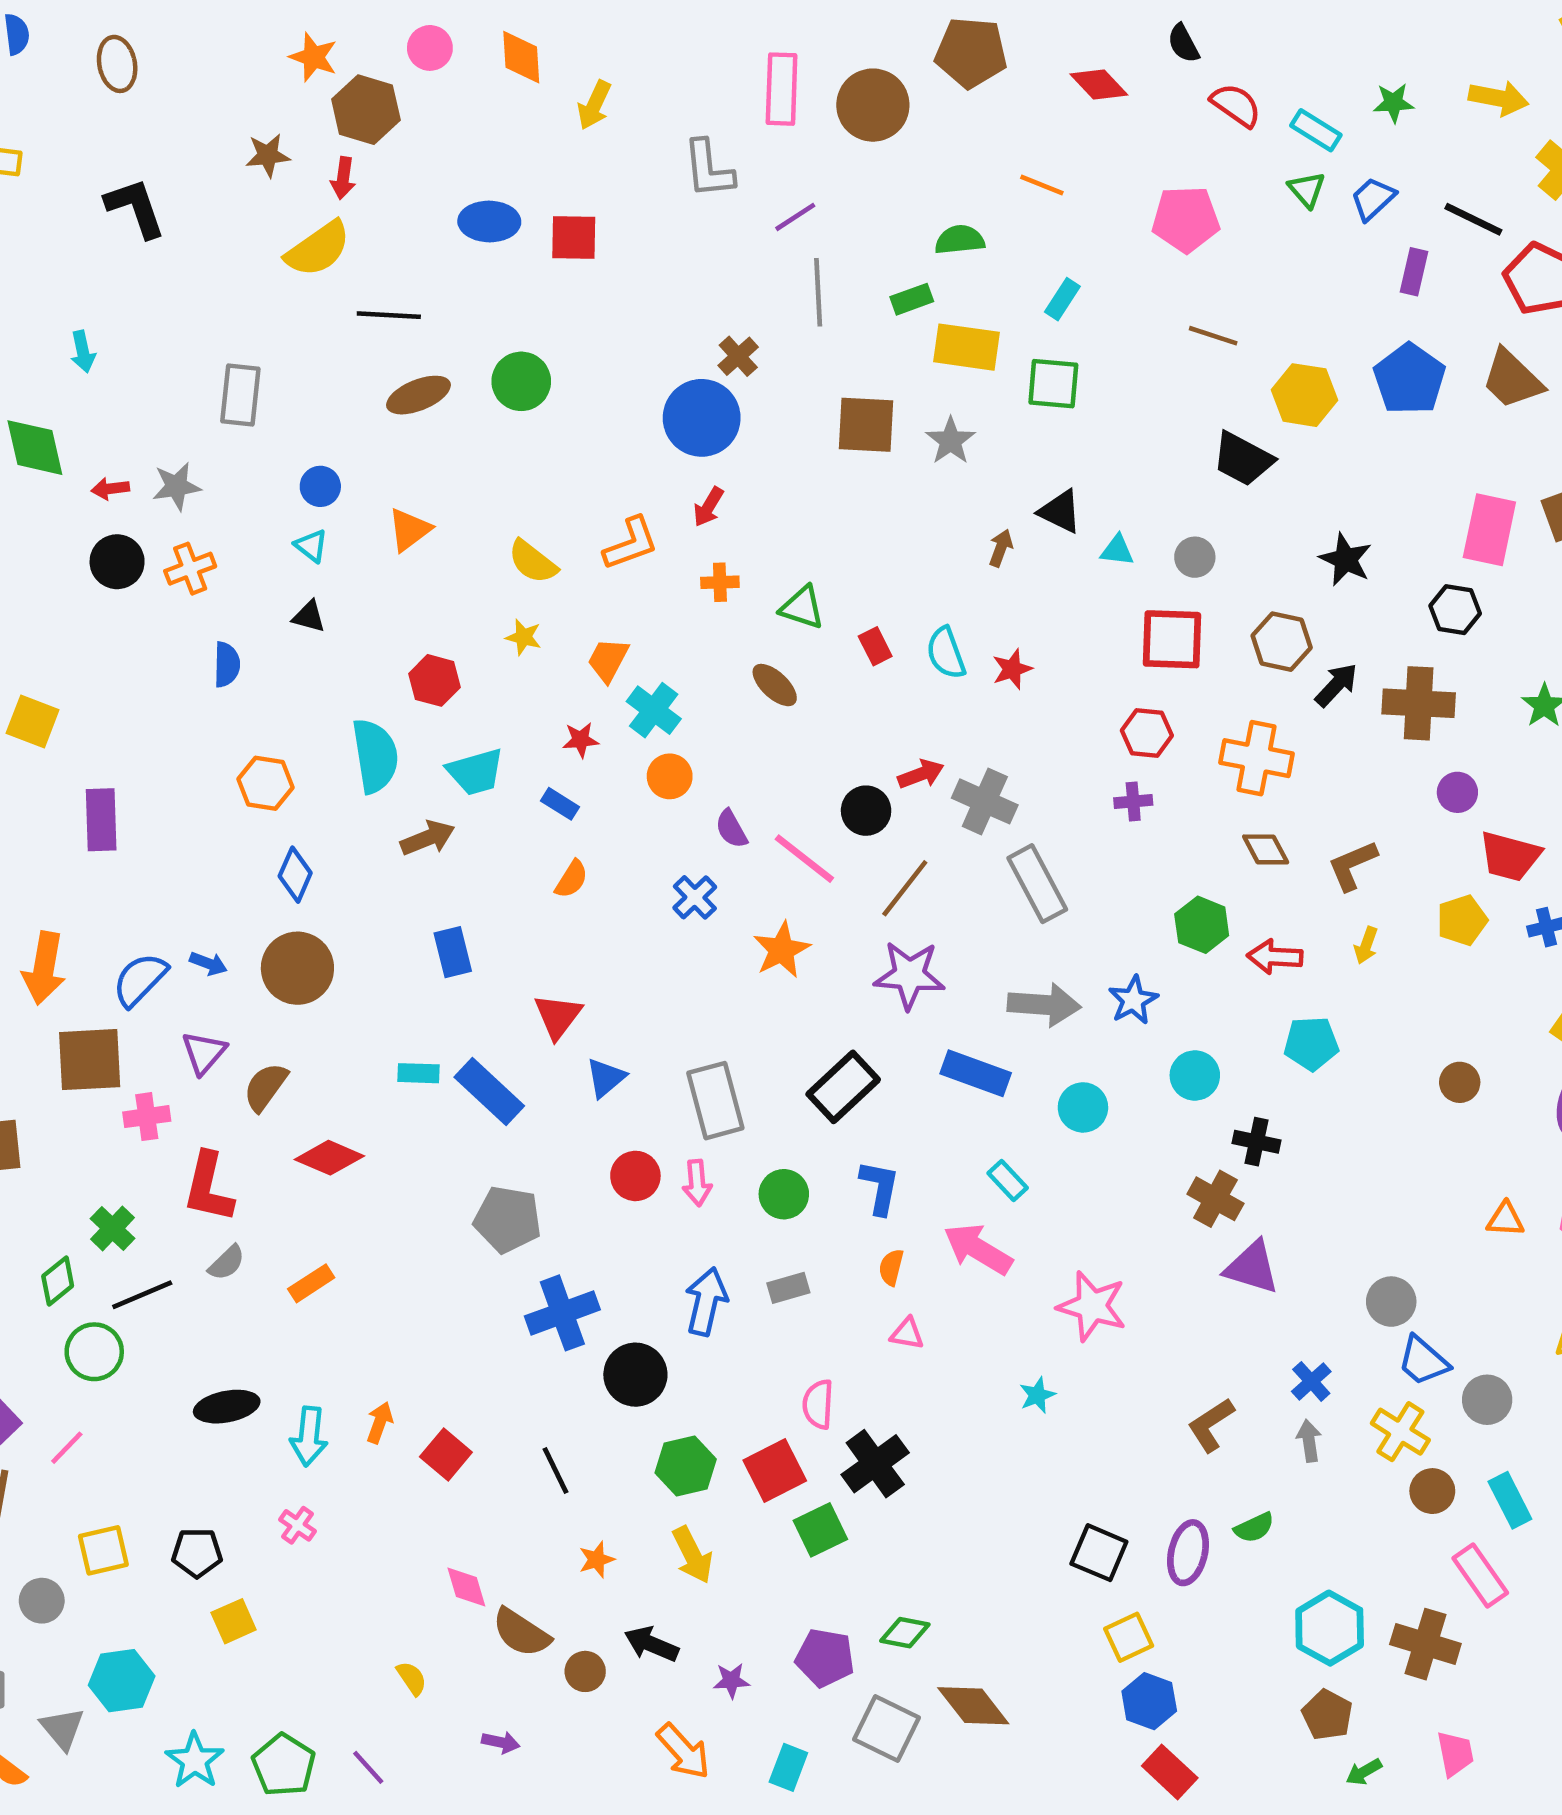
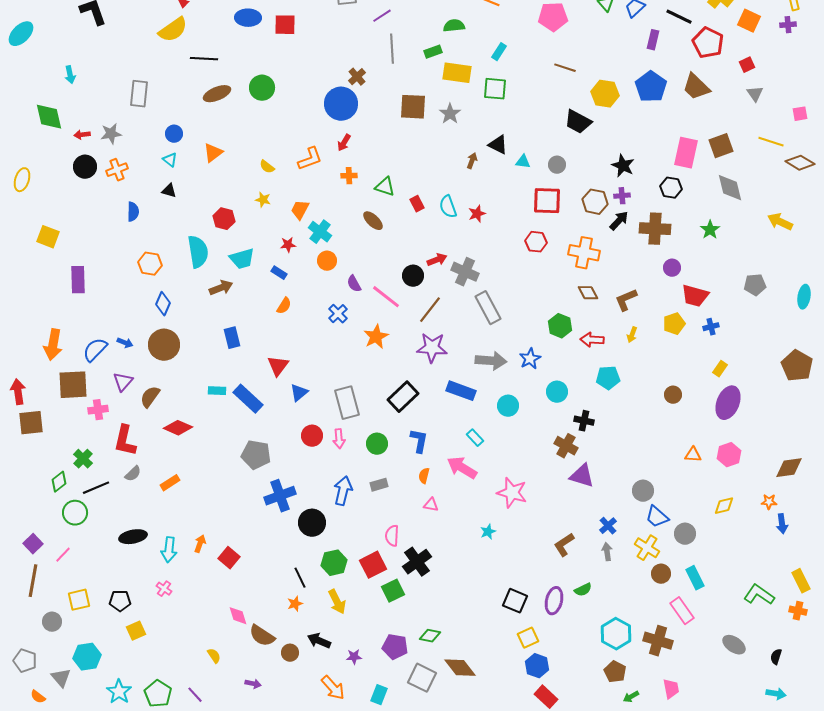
yellow semicircle: (533, 562) -> (267, 167), size x0.7
purple cross: (1133, 801) -> (622, 196), moved
black line: (555, 1471) -> (300, 578), moved

